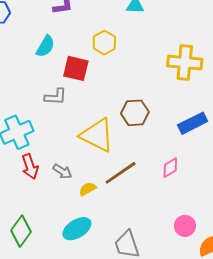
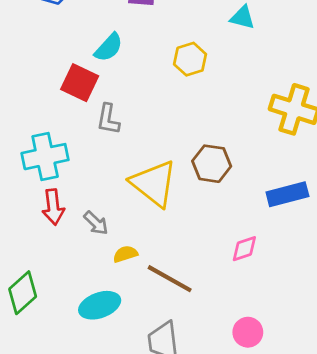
red square: (76, 68) -> (80, 83), moved
gray L-shape: (56, 97) -> (108, 119), turned 85
brown line: (121, 173) -> (170, 279), moved, turned 52

